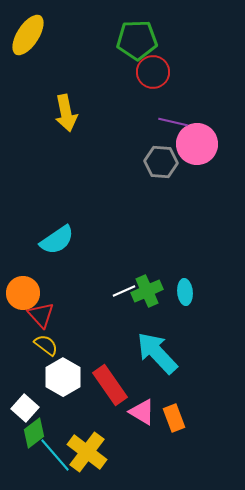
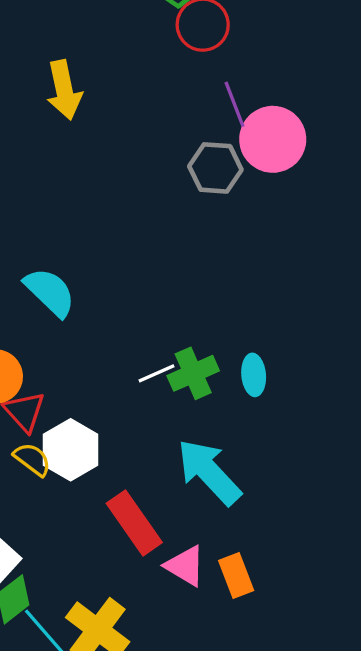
purple line: (173, 122) -> (235, 104), turned 56
cyan semicircle: (57, 240) -> (50, 292), turned -102
white hexagon: (63, 377) -> (71, 450), moved

